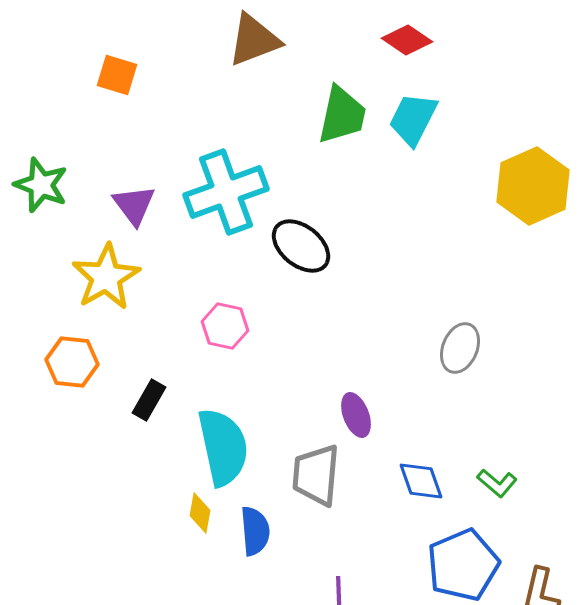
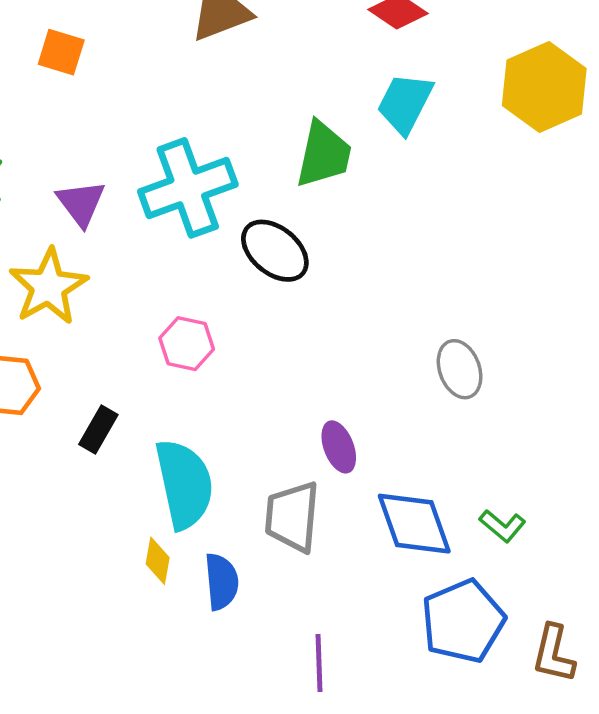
green trapezoid: (342, 115) -> (324, 154), moved
yellow hexagon: (533, 186) -> (544, 87), moved
gray ellipse: (460, 348) -> (460, 369), turned -42
blue diamond: (421, 481) -> (414, 524), size x1.5

